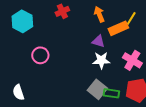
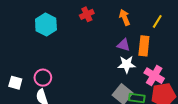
orange rectangle: (118, 28) -> (144, 46), moved, turned -60
pink circle: (40, 55) -> (43, 78), moved
pink cross: (132, 60) -> (154, 76), moved

